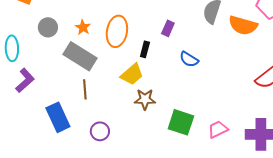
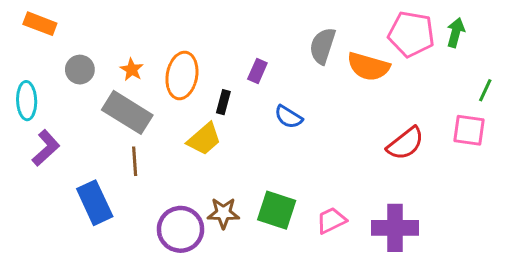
brown star: (145, 99) -> (223, 213), moved
purple circle: (100, 131) -> (180, 229), moved, size x1.6

